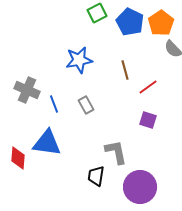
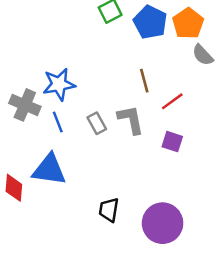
blue star: (79, 60) -> (59, 84), moved
gray L-shape: (116, 152) -> (131, 120), moved

